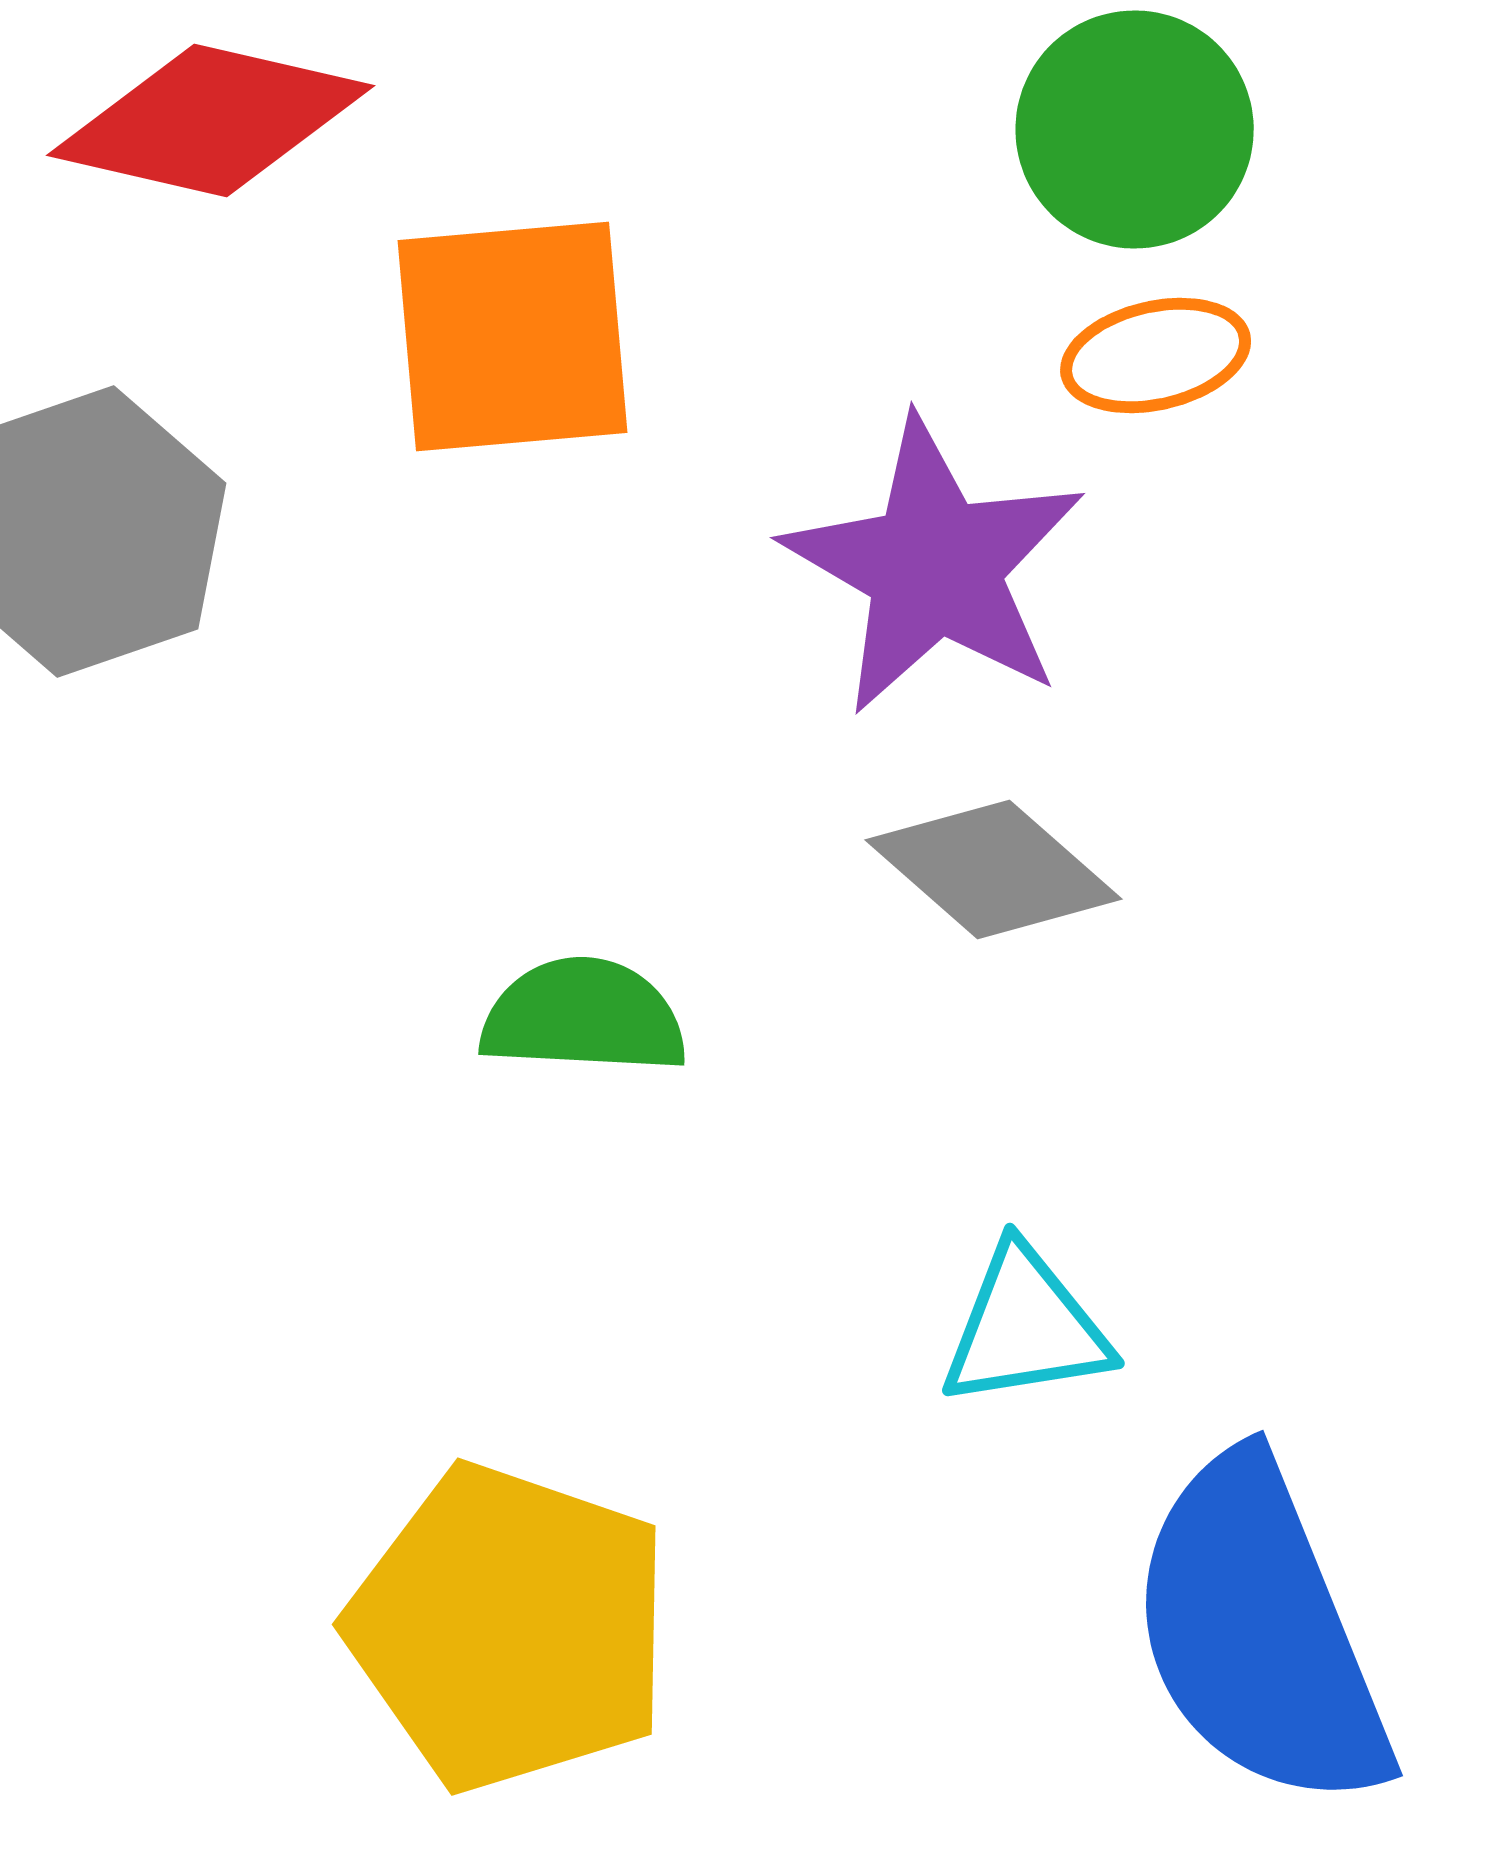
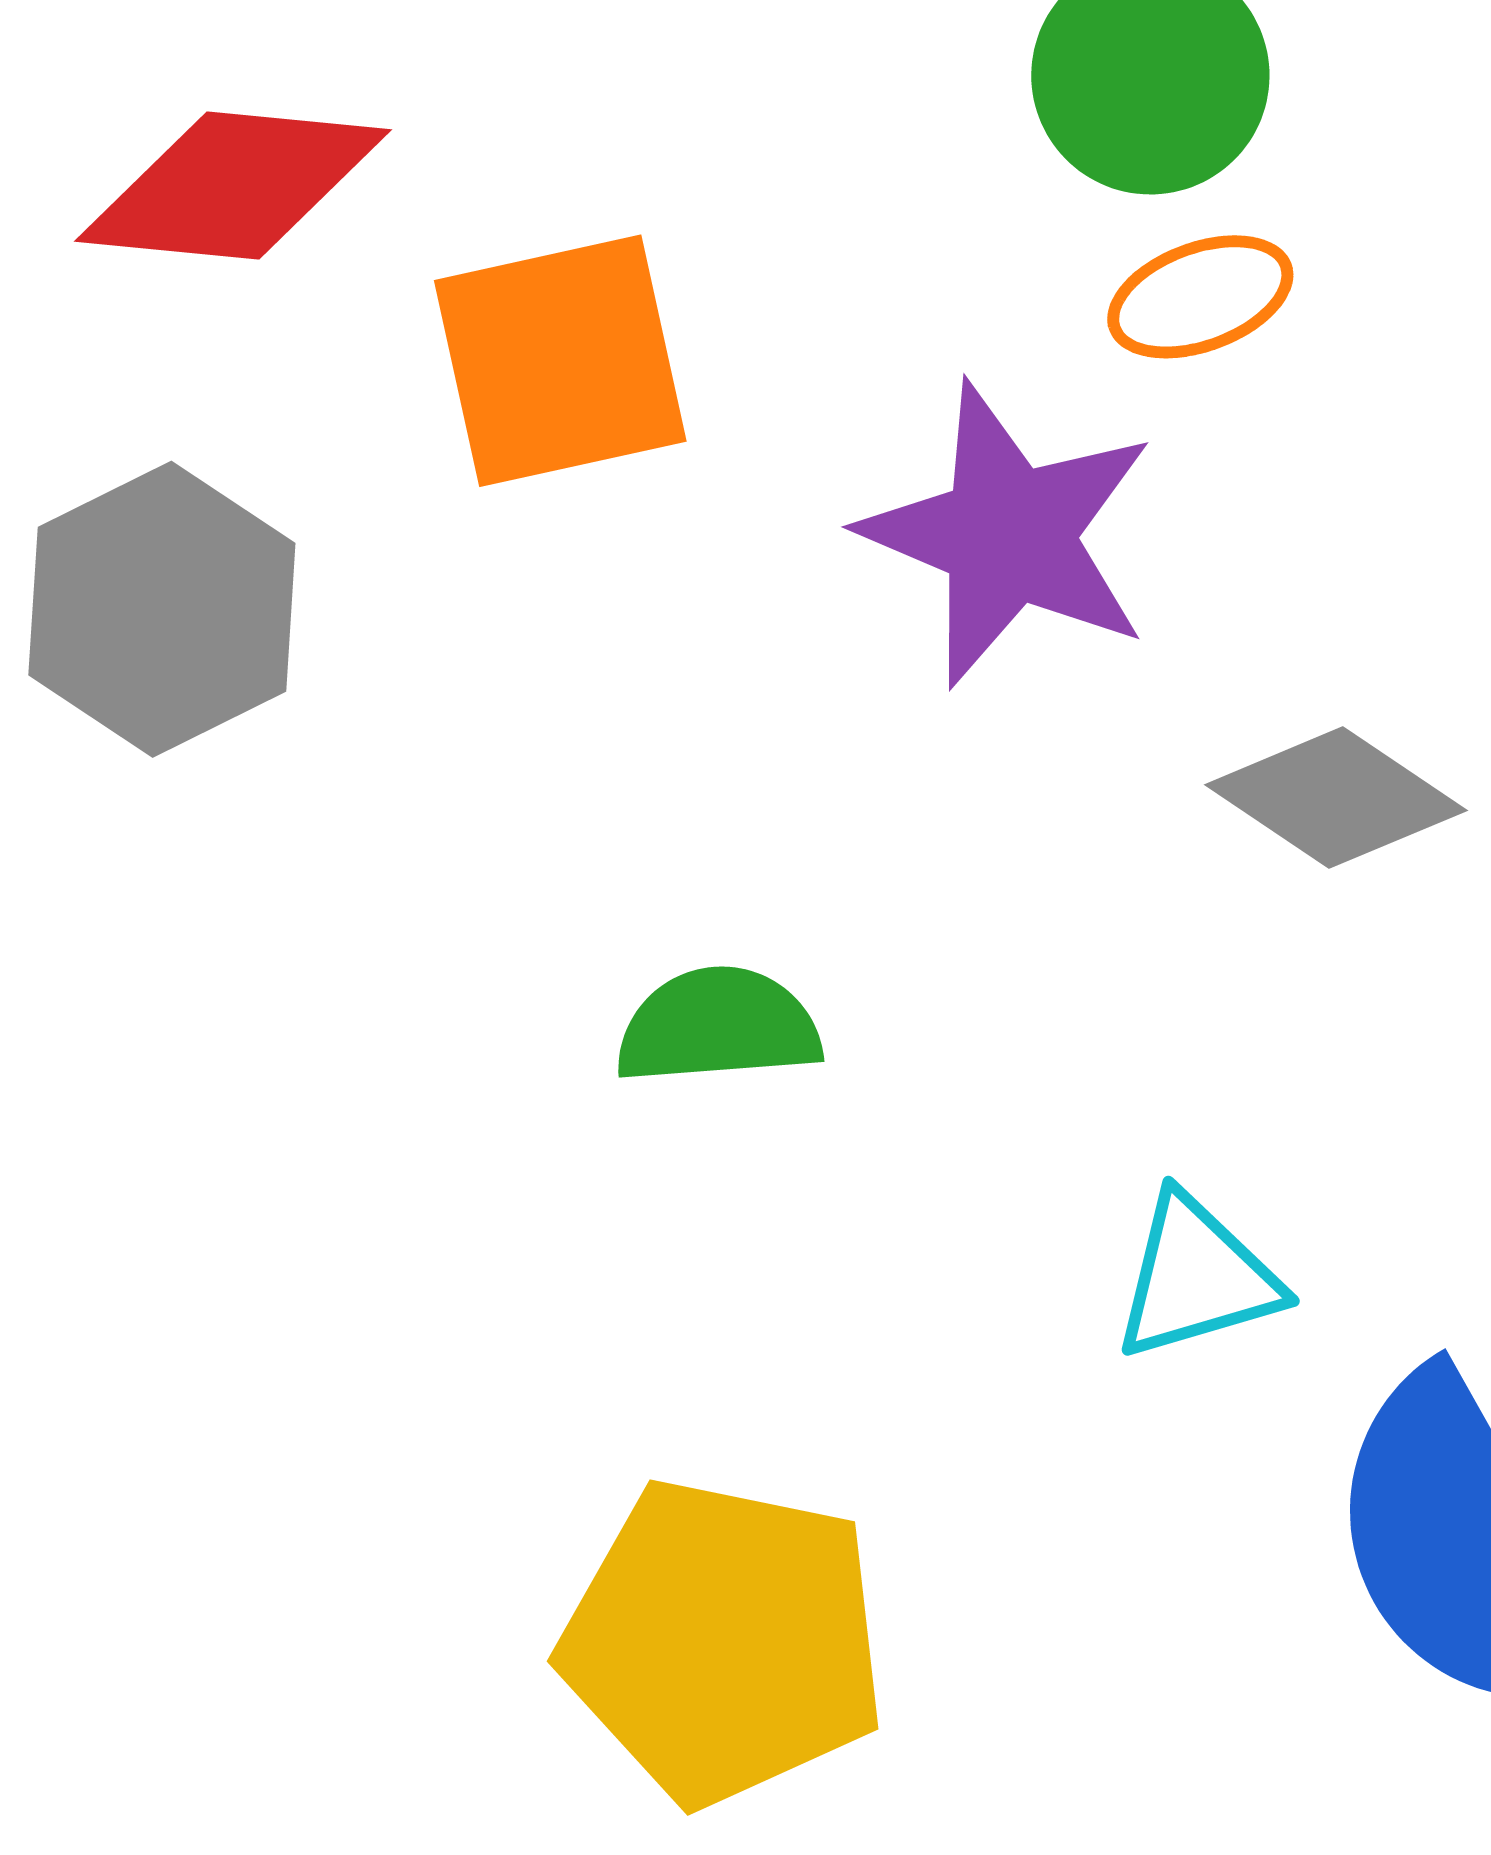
gray diamond: (994, 870) -> (1336, 798), moved

